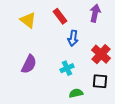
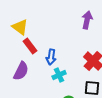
red rectangle: (60, 16) -> (30, 46), moved
blue arrow: (73, 38) -> (51, 57), moved

